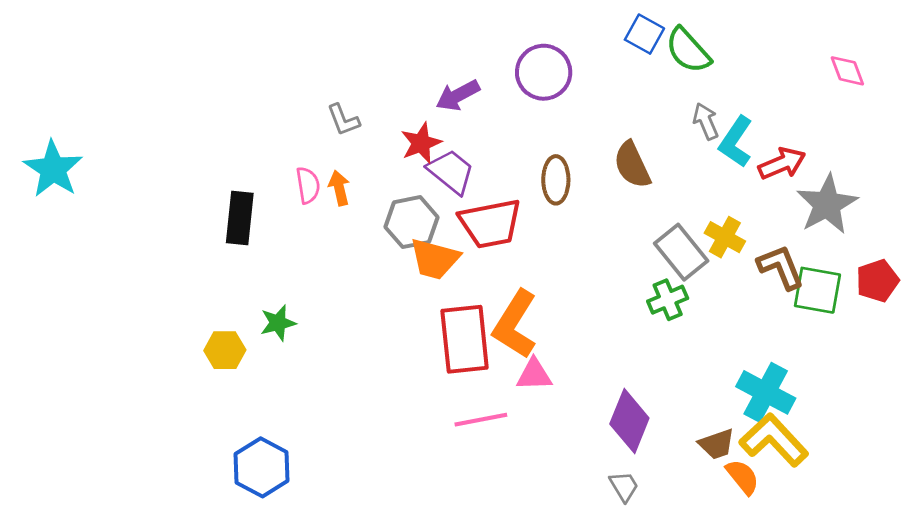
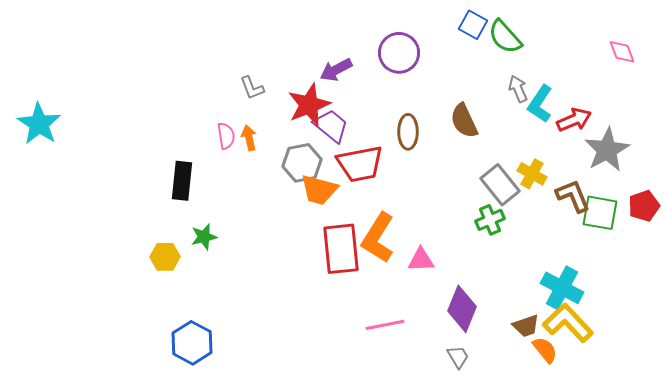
red star: (421, 143) -> (309, 105), size x1.4
black rectangle: (240, 218) -> (182, 181), moved
pink triangle: (534, 375) -> (421, 260), moved
pink line: (481, 420) -> (385, 325), moved

